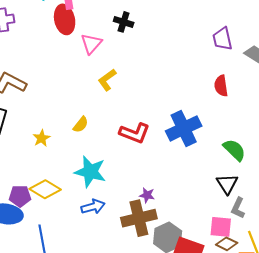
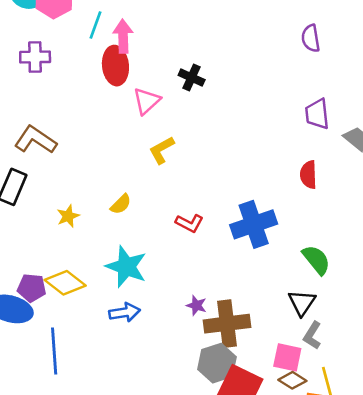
red L-shape: (135, 133) -> (189, 223), size x0.7
brown cross: (139, 218) -> (227, 324), moved

